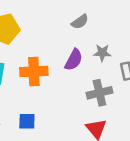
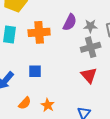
gray star: (102, 53) -> (90, 26), moved

